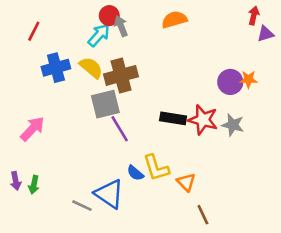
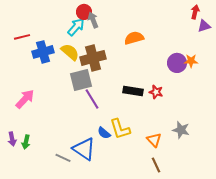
orange semicircle: (174, 20) -> (134, 38), moved
red line: (34, 31) -> (22, 37), moved, turned 49
red star: (203, 120) -> (156, 92), size x0.6
gray star: (233, 125) -> (181, 130), moved
orange triangle: (186, 182) -> (154, 140), moved

